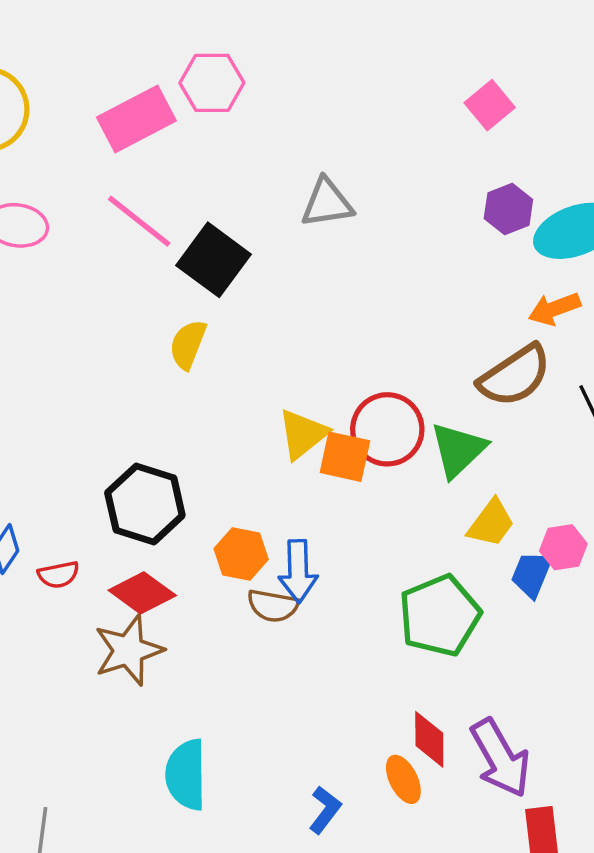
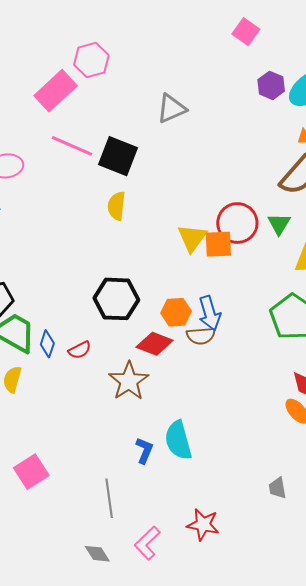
green triangle: (458, 450) -> (279, 224), size x0.7
red diamond: (142, 593) -> (155, 344), moved
blue L-shape: (325, 810) -> (144, 450), moved

